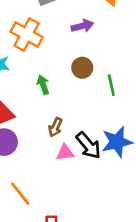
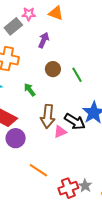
purple arrow: (82, 26) -> (44, 40), turned -35
brown arrow: (55, 127) -> (48, 116), size x1.6

